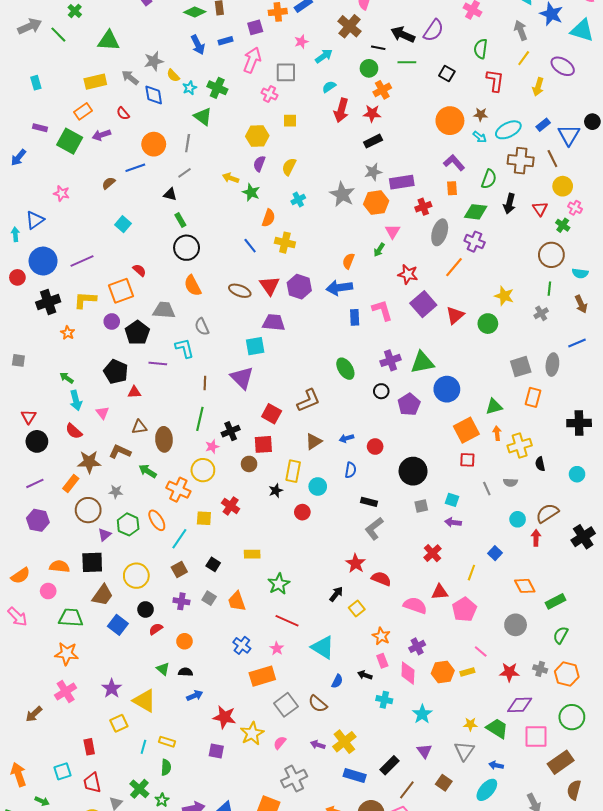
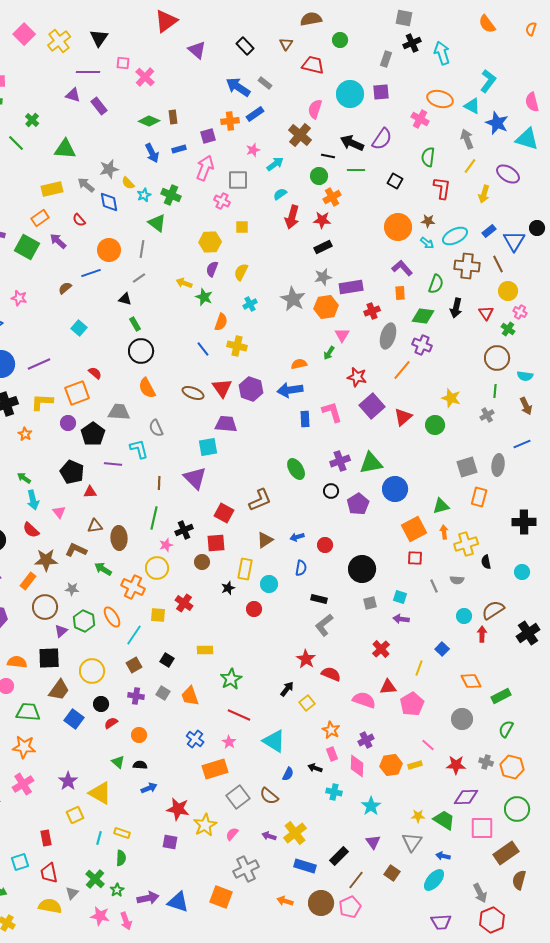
purple arrow: (101, 135) -> (58, 241), turned 60
orange semicircle: (348, 261) -> (299, 364), turned 56

